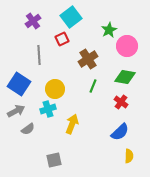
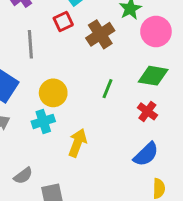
brown cross: (88, 59) -> (100, 34), moved
gray semicircle: (28, 129) -> (23, 176), moved

